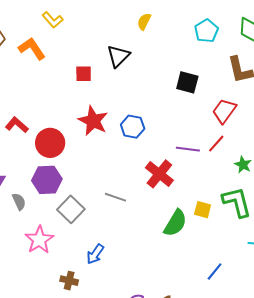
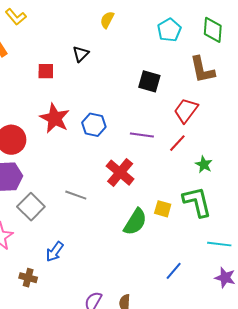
black triangle: (118, 56) -> (81, 54), size x0.7
purple line: (188, 149) -> (142, 135), moved

